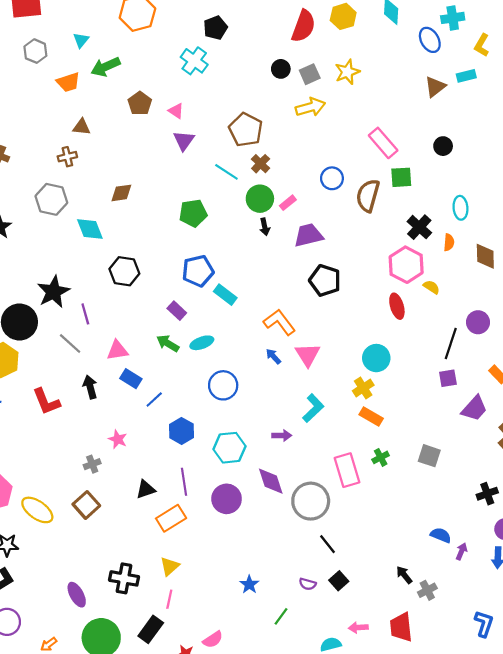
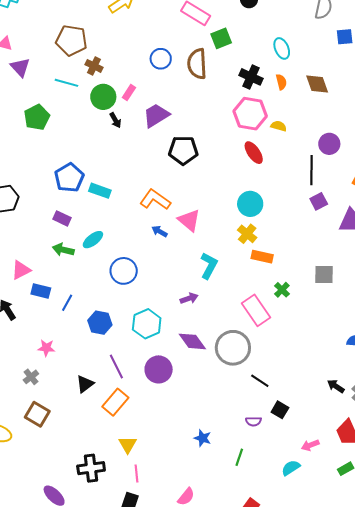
green pentagon: (193, 213) -> (37, 117), moved

